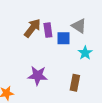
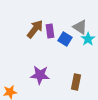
blue square: (63, 38) -> (65, 39), turned 32
cyan star: (85, 53) -> (88, 39), moved

